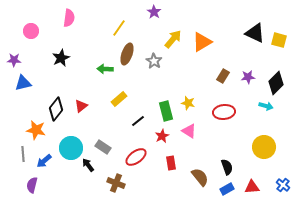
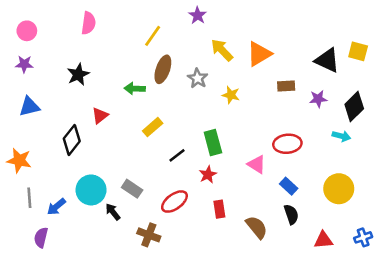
pink circle: (31, 31) -> (27, 31), moved
black triangle: (255, 33) -> (327, 60), moved
yellow arrow: (173, 39) -> (222, 50), turned -84
purple star: (14, 60) -> (24, 64), moved
brown rectangle: (223, 76) -> (286, 86), moved, turned 56
yellow star: (188, 103) -> (231, 95), moved
red triangle: (81, 106) -> (100, 116), moved
orange star: (36, 130) -> (19, 160), moved
pink triangle: (189, 131) -> (257, 164), moved
blue cross: (283, 185) -> (363, 237), turned 32
blue rectangle: (227, 189) -> (289, 186), moved, turned 72

